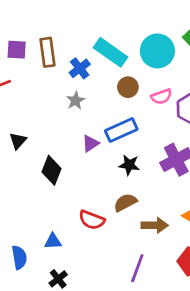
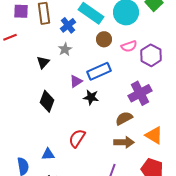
black triangle: (18, 141) -> (43, 62), moved
black star: (129, 165) -> (91, 97), moved
brown semicircle: (125, 202) -> (124, 118), moved
red semicircle: (92, 220) -> (77, 138), turned 102

